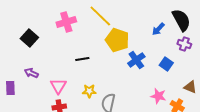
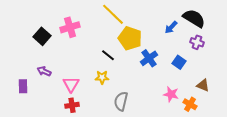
black semicircle: (181, 20) -> (194, 18), turned -30
pink cross: (66, 22) -> (70, 27), moved
black line: (82, 59) -> (108, 55), moved, turned 48
yellow star: (89, 91) -> (102, 77), moved

